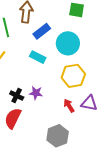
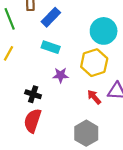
cyan circle: (68, 43) -> (104, 31), moved
purple star: (36, 93) -> (61, 75), moved

